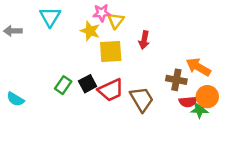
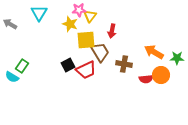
gray arrow: (13, 31) -> (10, 24), turned 32
brown cross: (176, 80) -> (124, 64), moved
green rectangle: (63, 85) -> (22, 66), moved
brown trapezoid: (142, 99) -> (100, 52), moved
green star: (200, 109) -> (177, 58), moved

